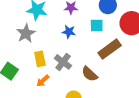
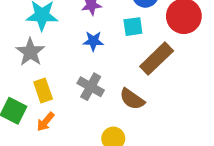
yellow rectangle: (40, 59) -> (43, 90), moved
orange arrow: (43, 81) -> (46, 122), moved

